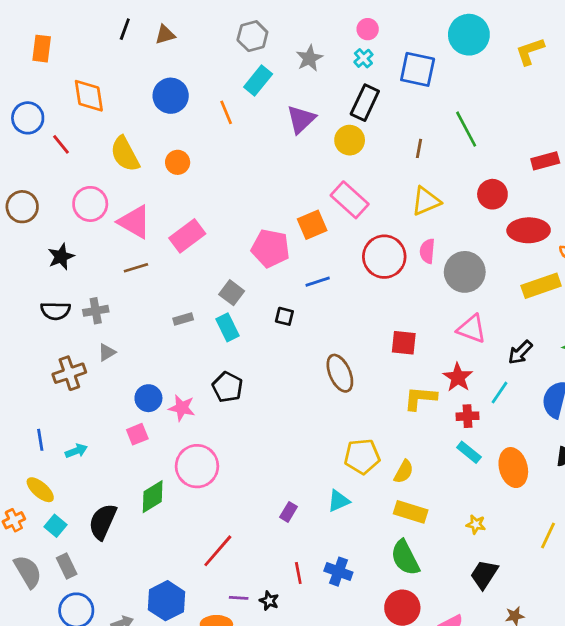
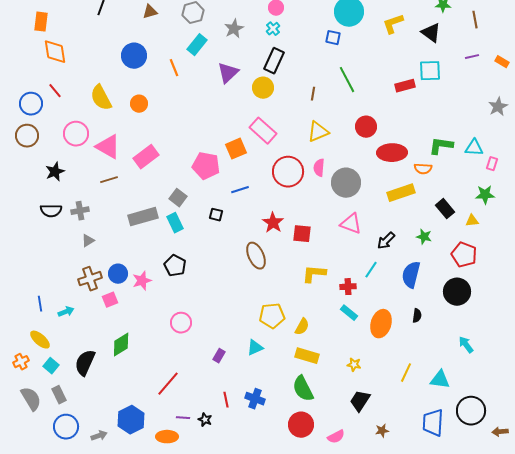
brown triangle: (165, 35) -> (150, 12), moved
blue square: (418, 69) -> (333, 38), moved, size x0.6
orange diamond: (89, 96) -> (55, 52), moved
blue circle: (28, 118) -> (31, 104), moved
red rectangle: (545, 161) -> (405, 86), moved
gray rectangle: (183, 319) -> (143, 217), size x2.0
brown cross: (69, 373) -> (90, 279), moved
red star: (458, 377) -> (273, 223), moved
pink star: (182, 408) -> (142, 281), turned -30
pink circle: (197, 466) -> (181, 323), moved, size x0.7
orange ellipse: (513, 468) -> (381, 324), turned 32

